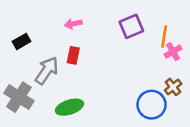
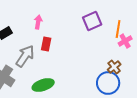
pink arrow: (73, 24) -> (38, 22), moved, turned 112
brown cross: (173, 87) -> (114, 67), moved

